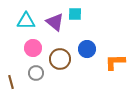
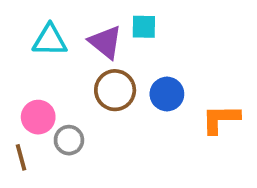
pink circle: (33, 48) -> (38, 117), moved
brown circle: (60, 59) -> (115, 90), moved

